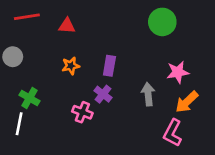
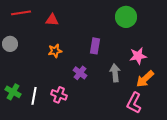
purple rectangle: (109, 66) -> (95, 46), moved
green cross: (29, 98) -> (13, 92), moved
pink cross: (82, 112) -> (59, 95), moved
white line: (19, 124) -> (34, 96), moved

